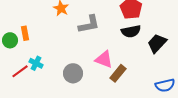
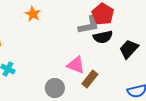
gray L-shape: (89, 24) -> (89, 25), moved
gray circle: (73, 73) -> (55, 88), moved

